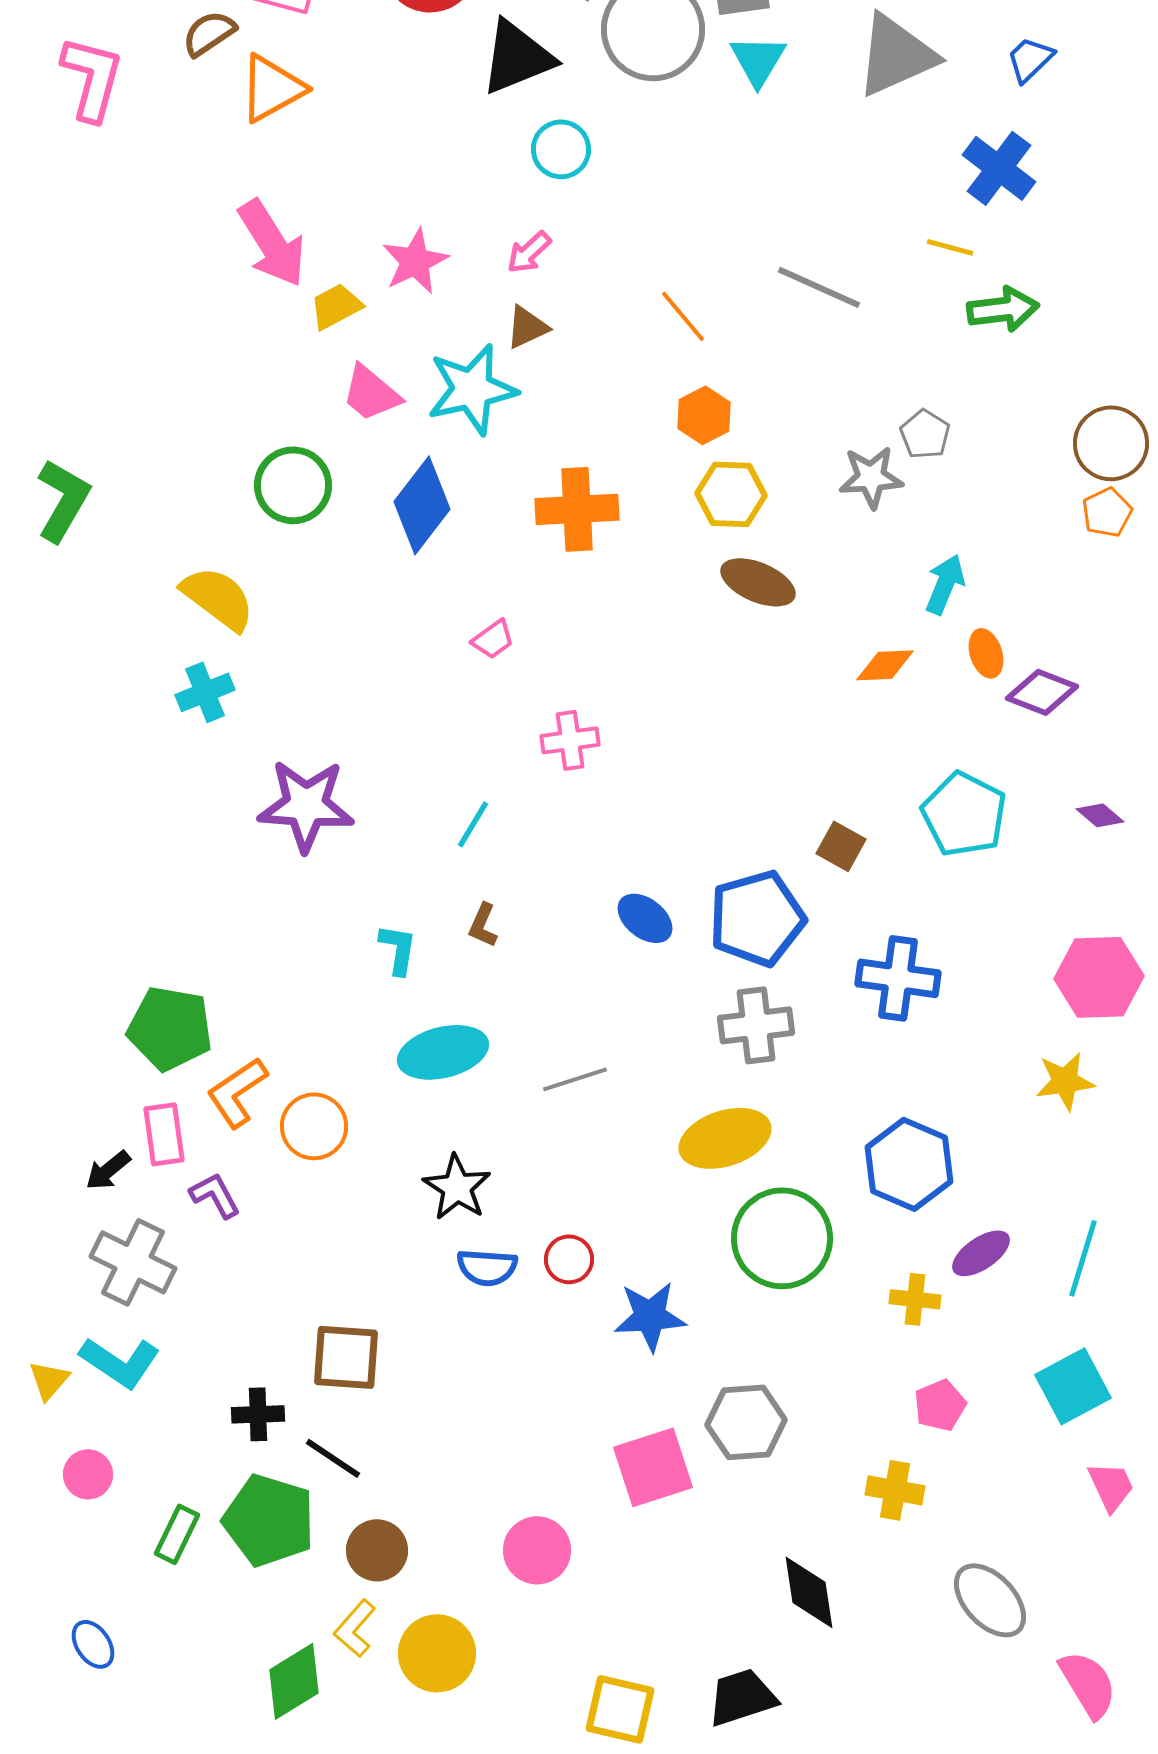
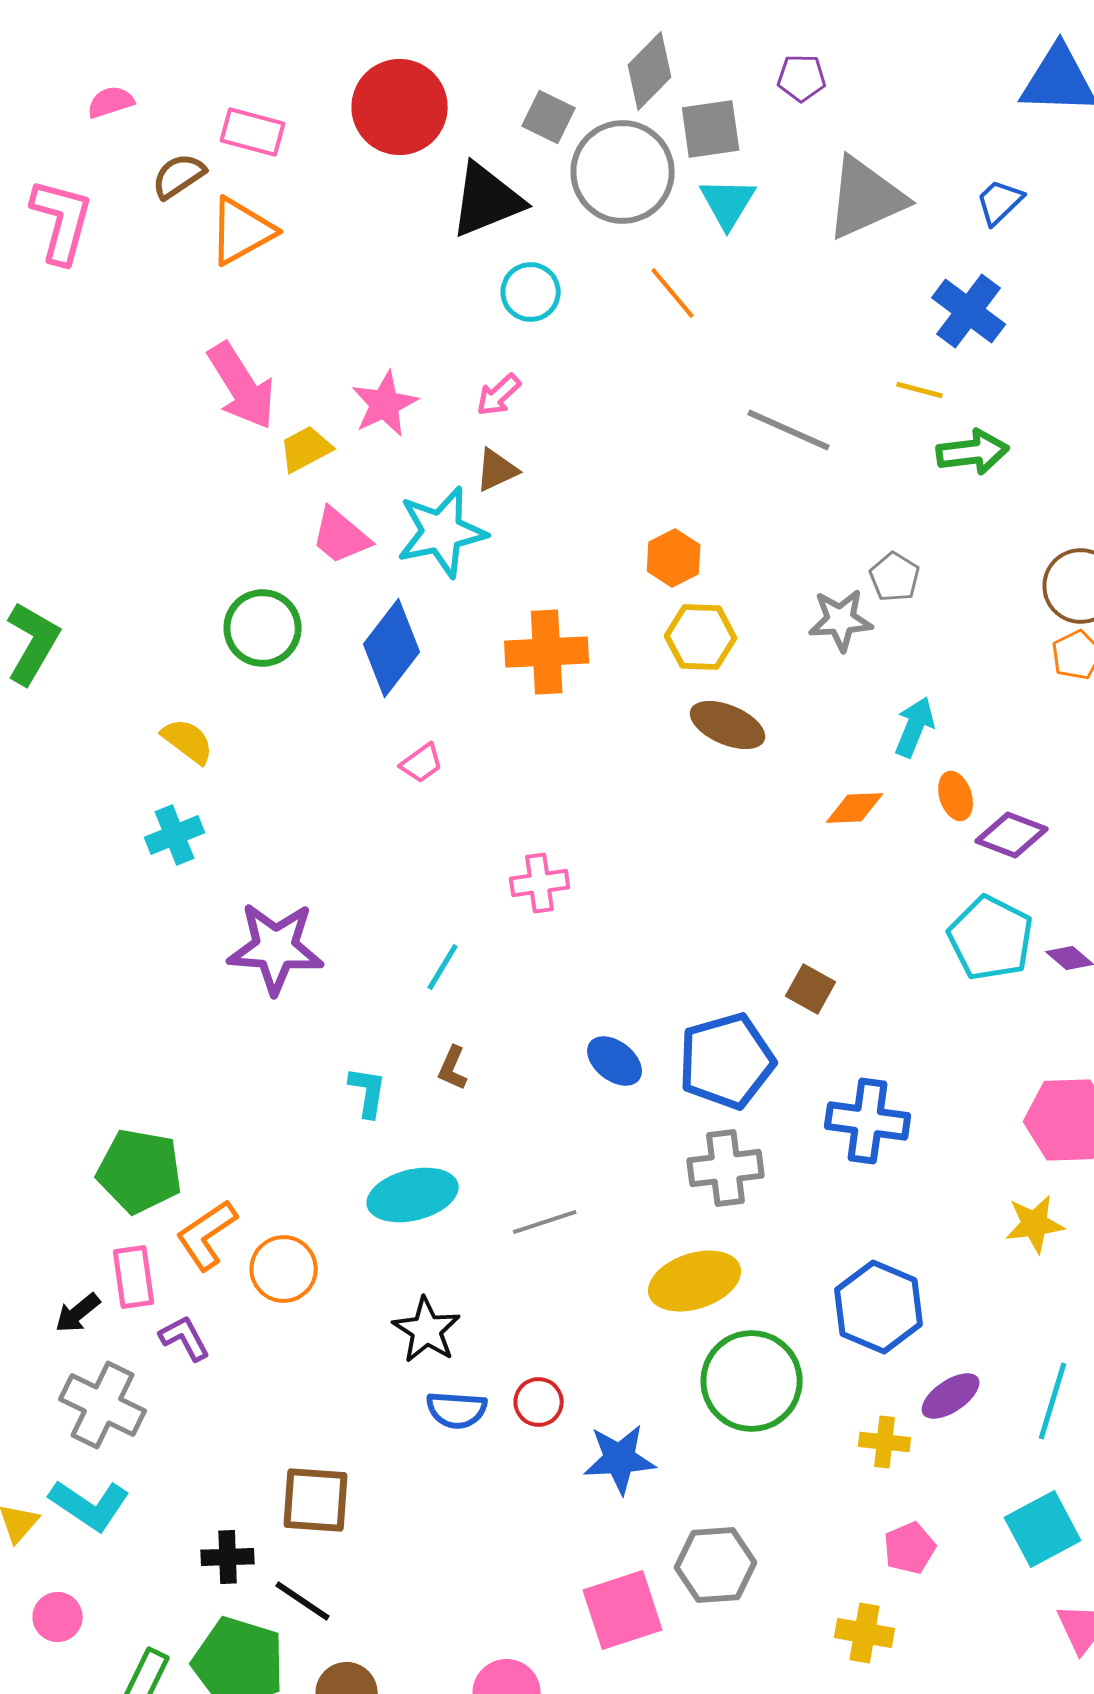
orange line: (683, 316) -> (673, 293), moved
yellow semicircle: (218, 598) -> (188, 741), size x0.7
pink trapezoid: (493, 639) -> (422, 763), moved
cyan pentagon: (964, 814) -> (991, 938), moved

